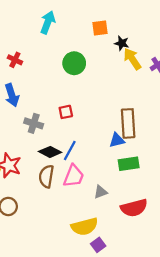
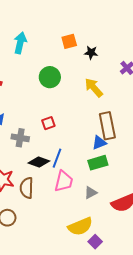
yellow arrow: (132, 59) -> (94, 88), moved
green rectangle: (129, 164) -> (98, 163), moved
brown semicircle: (46, 176) -> (27, 188), moved

